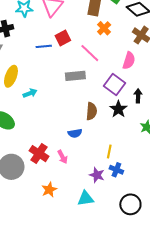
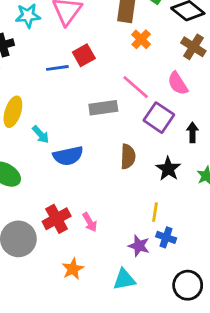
pink line: (90, 53) -> (136, 87), moved
pink semicircle: (129, 61) -> (178, 83), turned 132
cyan arrow: (30, 93) -> (41, 134), turned 72
black star: (118, 109) -> (168, 169), moved
blue semicircle: (75, 133) -> (68, 156), moved, size x1.5
red cross: (39, 154) -> (57, 219), turned 30

